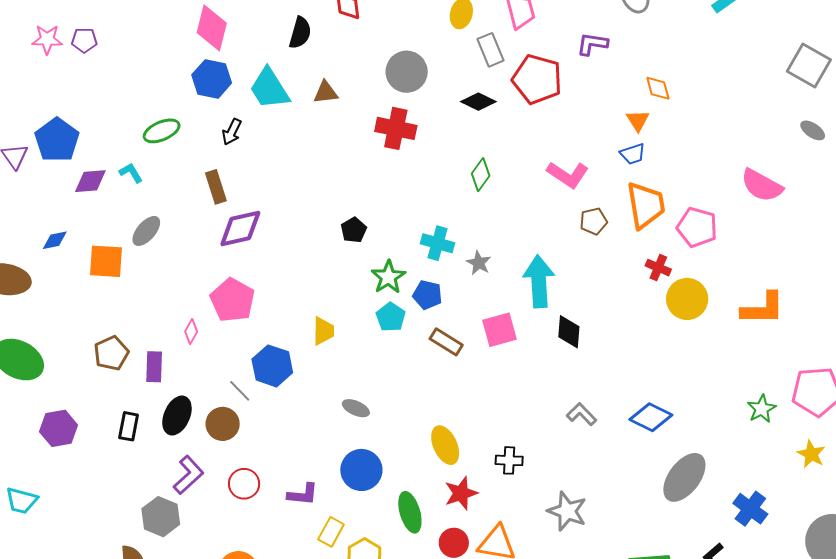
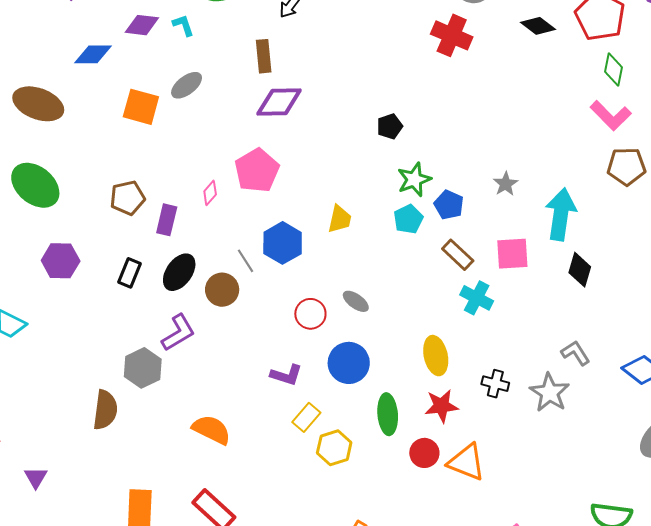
green diamond: (481, 175) -> (613, 69), moved, turned -36
brown pentagon: (593, 221) -> (626, 166), size x1.4
blue diamond: (55, 240) -> (93, 54), moved, size x1.4
cyan cross: (438, 243) -> (477, 298), moved
red circle: (244, 484) -> (310, 314), moved
gray star: (567, 511) -> (550, 393), moved

